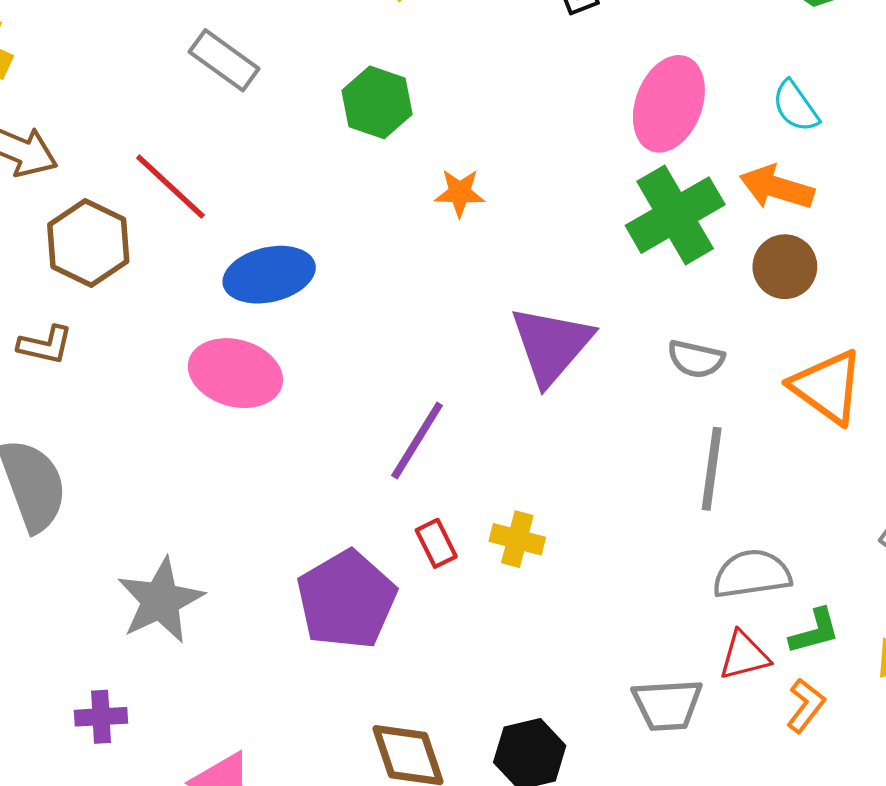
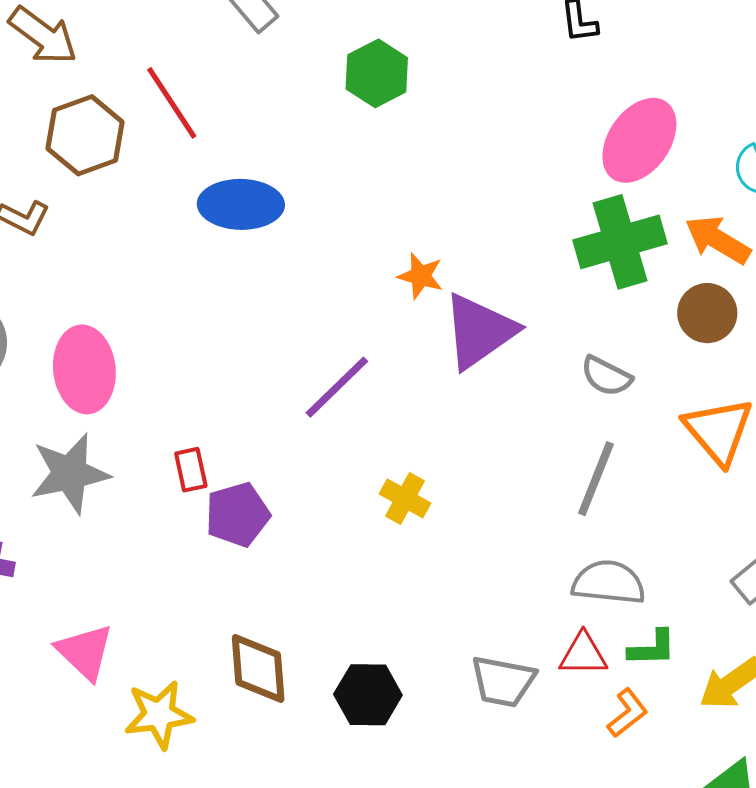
orange star: (460, 193) -> (421, 276), moved
pink ellipse: (235, 373) -> (84, 369), moved, turned 54
red rectangle: (436, 543) -> (191, 470), moved
purple pentagon: (346, 600) -> (238, 515), size x0.7

